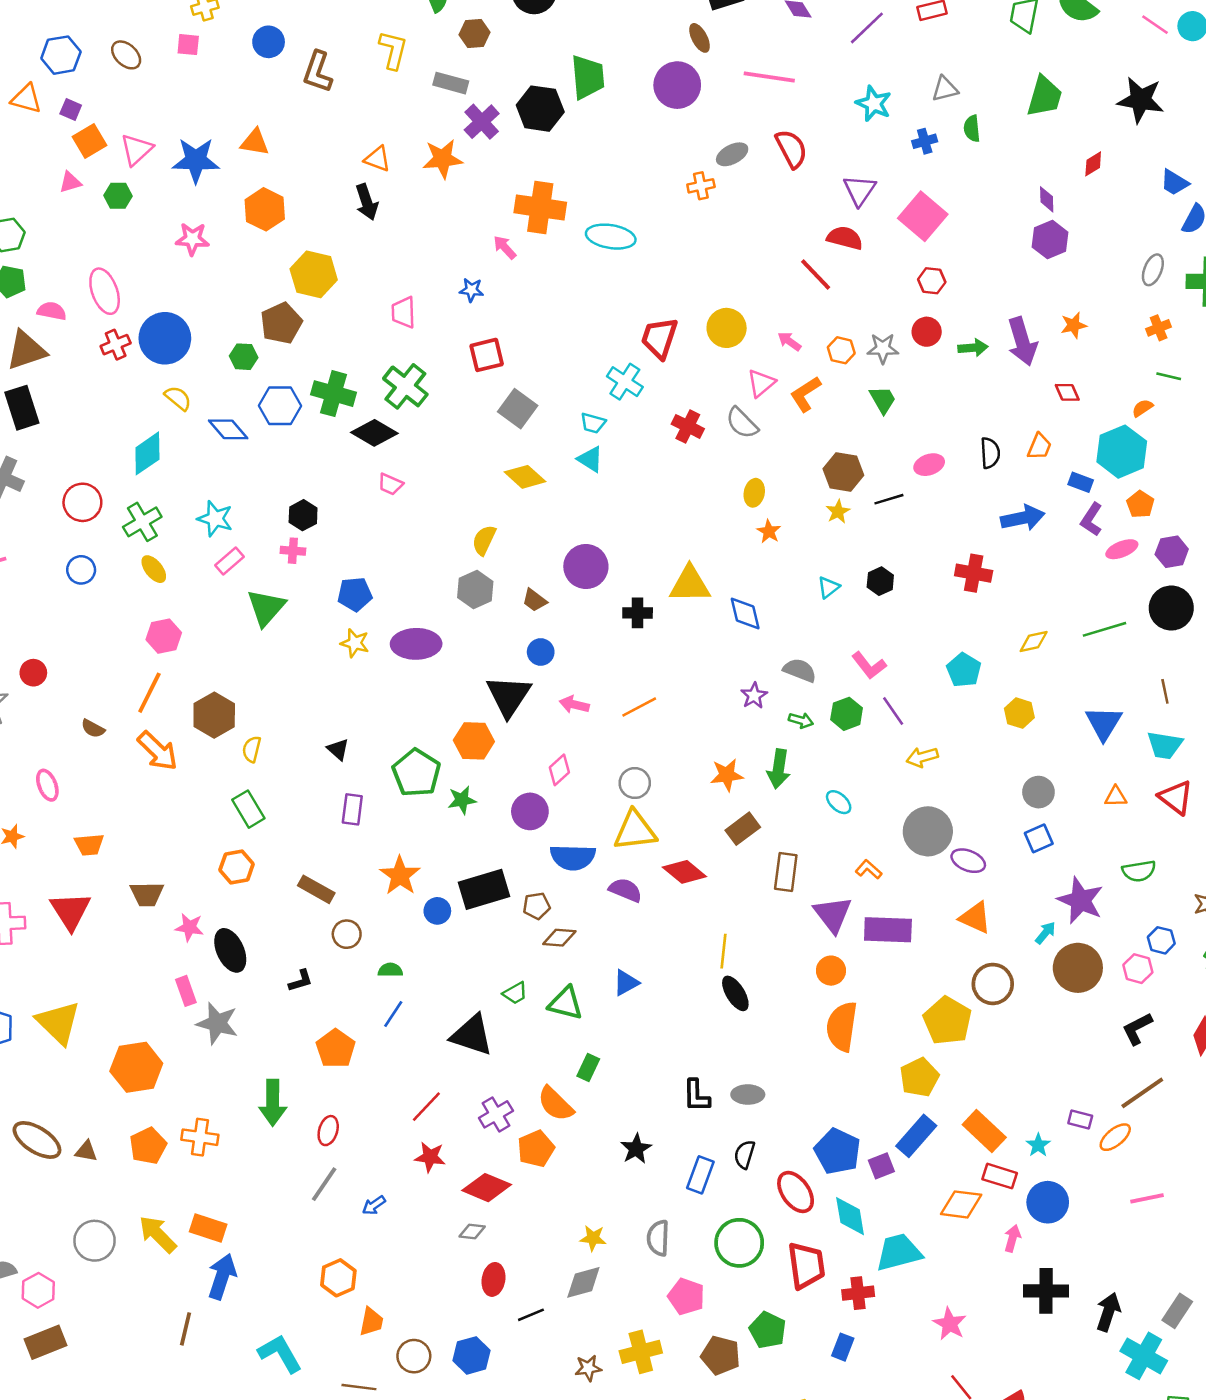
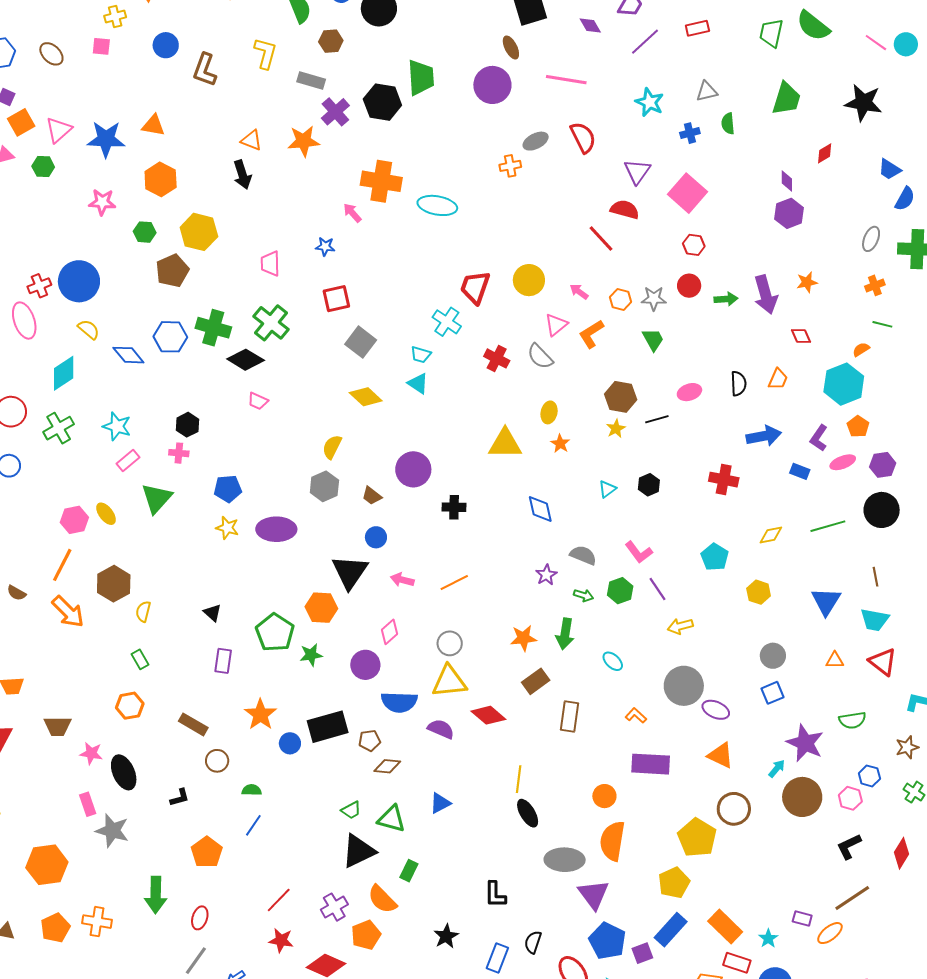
pink ellipse: (105, 291) -> (24, 320), moved
green hexagon: (244, 357) -> (145, 232), moved
blue rectangle: (1081, 482) -> (800, 471), moved
yellow ellipse: (154, 569) -> (106, 514), moved
yellow triangle: (690, 584) -> (505, 444), moved
green rectangle: (248, 809) -> (140, 659), size x0.7
purple triangle: (833, 914) -> (594, 894), moved
black triangle: (472, 1035) -> (358, 851), moved, turned -45
gray ellipse: (748, 1095) -> (565, 860), moved, size x1.5

